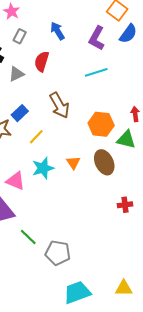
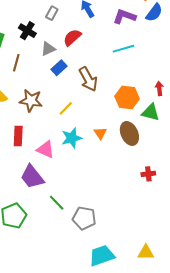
purple L-shape: (97, 38) -> (124, 16), turned 80
red semicircle: (42, 62) -> (72, 37), turned 30
blue rectangle: (20, 113) -> (59, 68), moved

